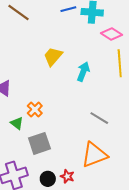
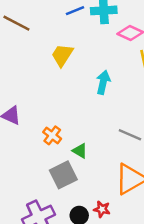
yellow trapezoid: (53, 56) -> (62, 55), moved
green triangle: (17, 123) -> (80, 151), moved

